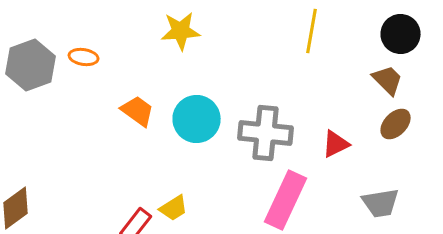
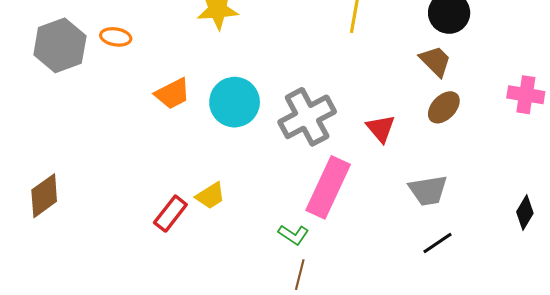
orange trapezoid: (138, 111) -> (172, 94), turned 117
gray cross: (266, 133) -> (307, 117), turned -34
red triangle: (336, 144) -> (381, 128), turned -44

